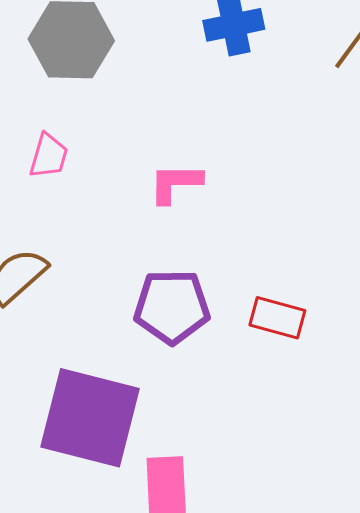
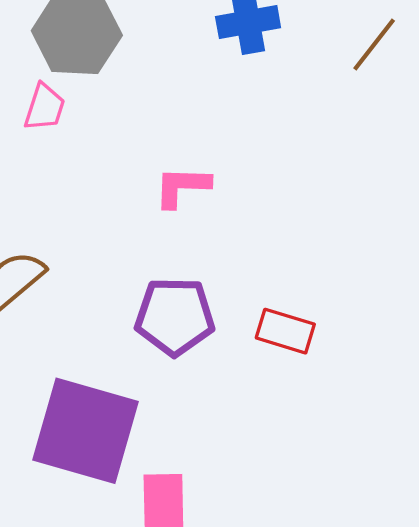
pink trapezoid: (49, 156) -> (45, 107), moved

